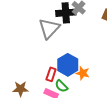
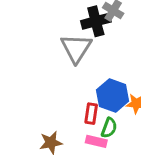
green semicircle: (61, 86) -> (109, 128), turned -104

